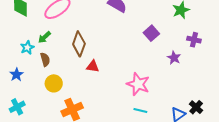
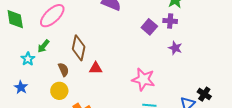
purple cross: (194, 40) -> (170, 21), moved
brown semicircle: (45, 59) -> (63, 70), moved

